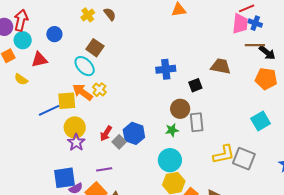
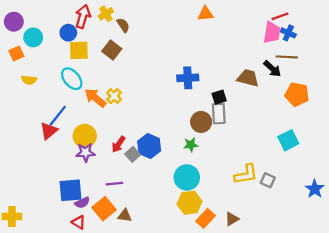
brown semicircle: (110, 14) -> (123, 25), moved
red arrow: (21, 20) -> (83, 17), moved
black arrow: (267, 53) -> (272, 69), moved
red triangle: (39, 60) -> (49, 131), moved, turned -30
cyan ellipse: (85, 66) -> (72, 79), moved
yellow semicircle: (21, 79) -> (29, 80), turned -32
yellow square: (67, 101) -> (79, 50), moved
blue line: (49, 110) -> (58, 116), turned -30
gray rectangle: (197, 122) -> (219, 114), moved
purple star: (76, 142) -> (85, 152), turned 30
gray square: (244, 159) -> (268, 180), size x0.6

